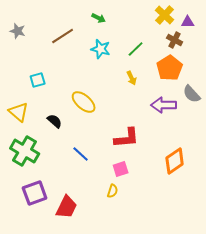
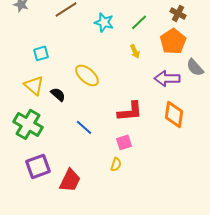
yellow triangle: (19, 112) -> (34, 85), moved
orange diamond: (175, 161) -> (174, 114), moved, turned -48

